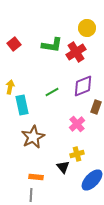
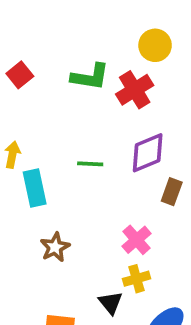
green line: (52, 92) -> (90, 164), turned 32
pink cross: (77, 124) -> (136, 240), moved
brown star: (33, 137) -> (55, 247), size x0.7

